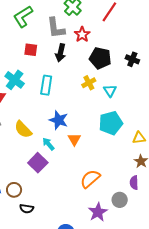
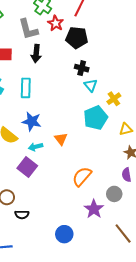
red star: (82, 34) -> (56, 23), moved
black pentagon: (100, 58) -> (77, 38), moved
black cross: (132, 59) -> (82, 68), moved
yellow cross: (89, 83) -> (114, 99), moved
blue star: (59, 120) -> (32, 121), moved
cyan arrow: (48, 144) -> (36, 147), turned -56

